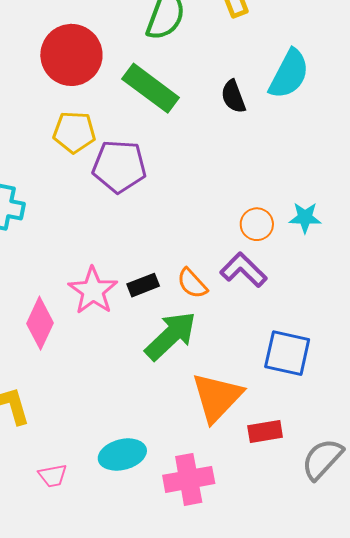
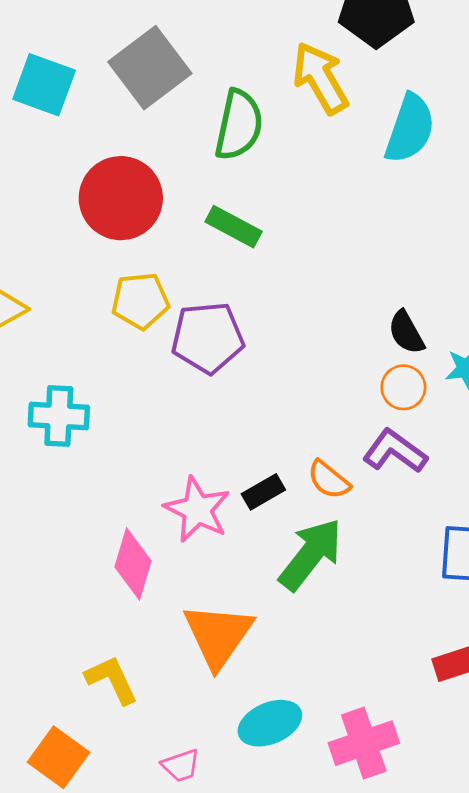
cyan semicircle: (289, 74) -> (410, 129), moved
green rectangle: (151, 88) -> (234, 227), size x0.7
black semicircle: (233, 96) -> (406, 332), moved
orange triangle: (217, 397) -> (218, 635), moved

